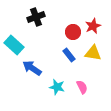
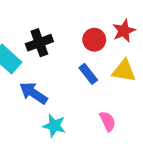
black cross: (36, 17) -> (39, 43), moved
cyan star: (57, 87) -> (54, 126), moved

